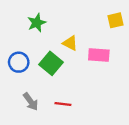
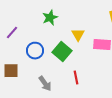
yellow triangle: (70, 43) -> (78, 35), turned 32
red line: (63, 104) -> (76, 78), moved, turned 72

